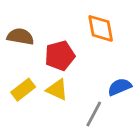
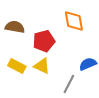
yellow rectangle: (23, 90) -> (17, 66), turned 66

